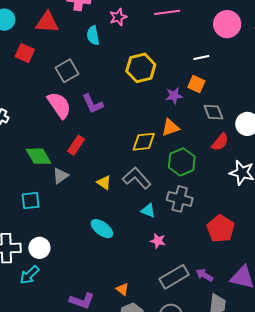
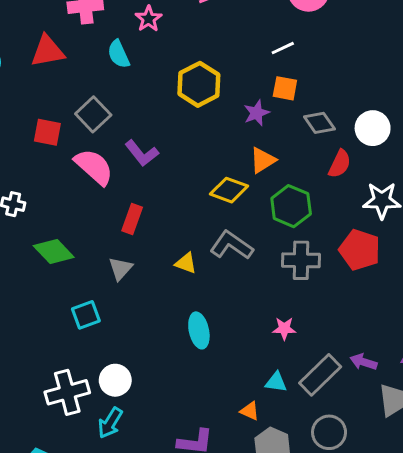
red square: (25, 53) -> (47, 132), moved
yellow diamond: (144, 142) -> (229, 190), turned 40
green diamond: (39, 156) -> (54, 251), moved
cyan triangle: (148, 211) -> (276, 382), moved
cyan ellipse: (102, 229) -> (199, 330), turned 55
red pentagon: (221, 229) -> (360, 250), moved

